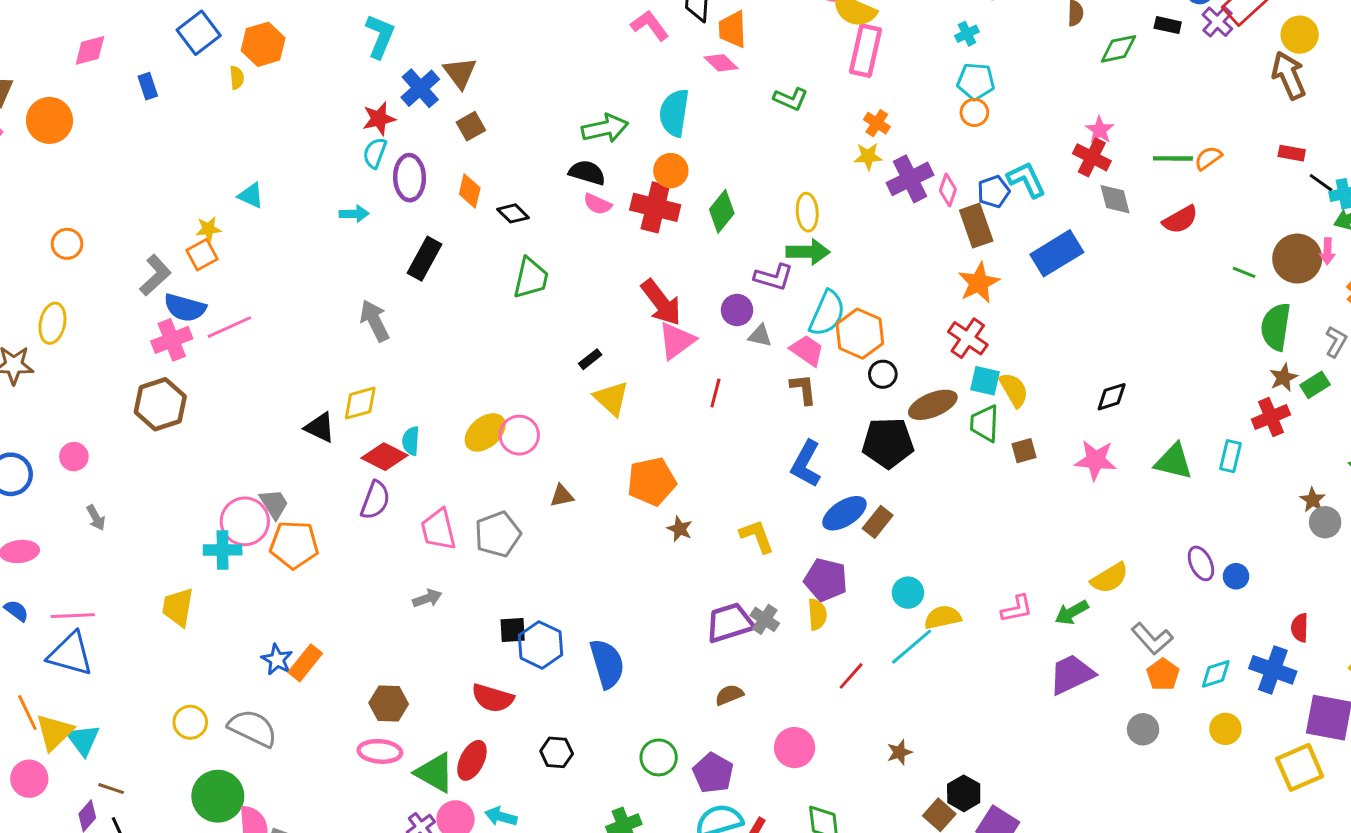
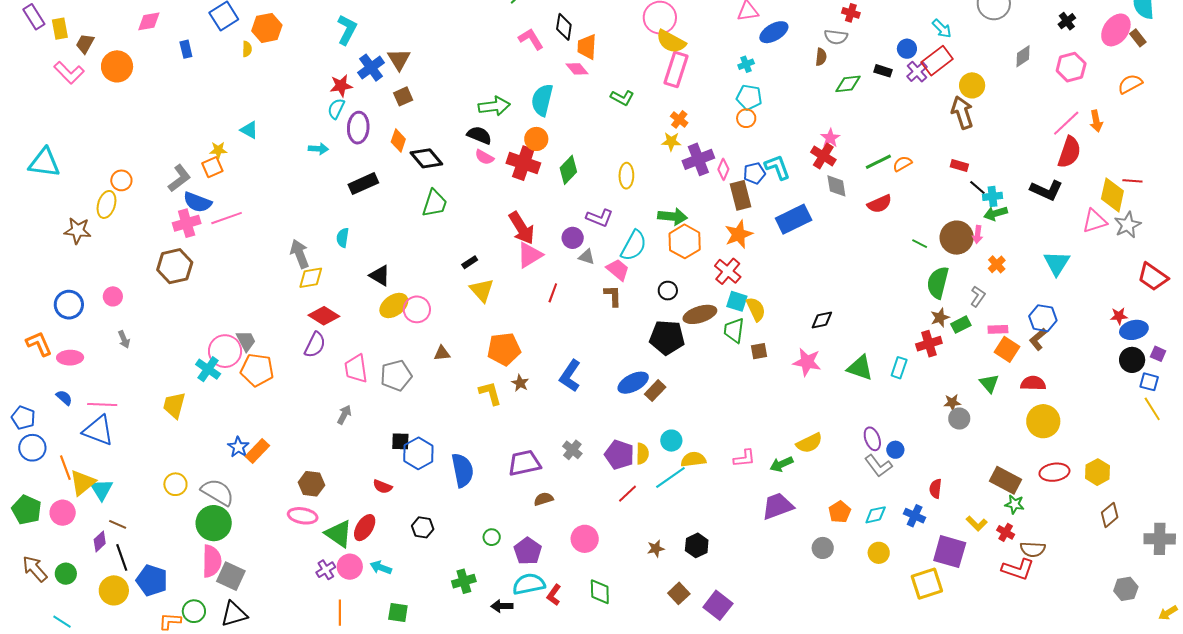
green line: (1173, 158) -> (878, 162), turned -32
black diamond: (513, 213) -> (426, 158), size x1.5
orange circle: (67, 244) -> (121, 180), moved
green arrow: (808, 252) -> (673, 217), moved
black rectangle: (425, 259) -> (363, 184), turned 32
gray arrow: (375, 321) -> (300, 254), moved
orange hexagon: (860, 334) -> (685, 241), moved
black triangle: (320, 427) -> (380, 276), moved
cyan semicircle: (411, 441) -> (343, 238), moved
blue L-shape: (806, 464) -> (570, 376), moved
brown star: (1313, 500) -> (952, 403), turned 30
yellow L-shape: (757, 536) -> (490, 393), moved
cyan cross: (223, 550) -> (208, 369), turned 30
purple pentagon: (826, 580) -> (619, 455), moved
gray arrow: (427, 598) -> (344, 415), turned -48
yellow semicircle: (817, 614) -> (642, 454), moved
purple trapezoid: (730, 623) -> (524, 463), moved
gray L-shape: (1152, 639) -> (878, 466), moved
blue cross: (1273, 670) -> (915, 516), size x0.7
red semicircle: (493, 698) -> (382, 487), size x0.7
green circle: (659, 757) -> (492, 537), size x0.7
black hexagon: (964, 793) -> (697, 545), moved
green circle: (218, 796) -> (214, 523), moved

